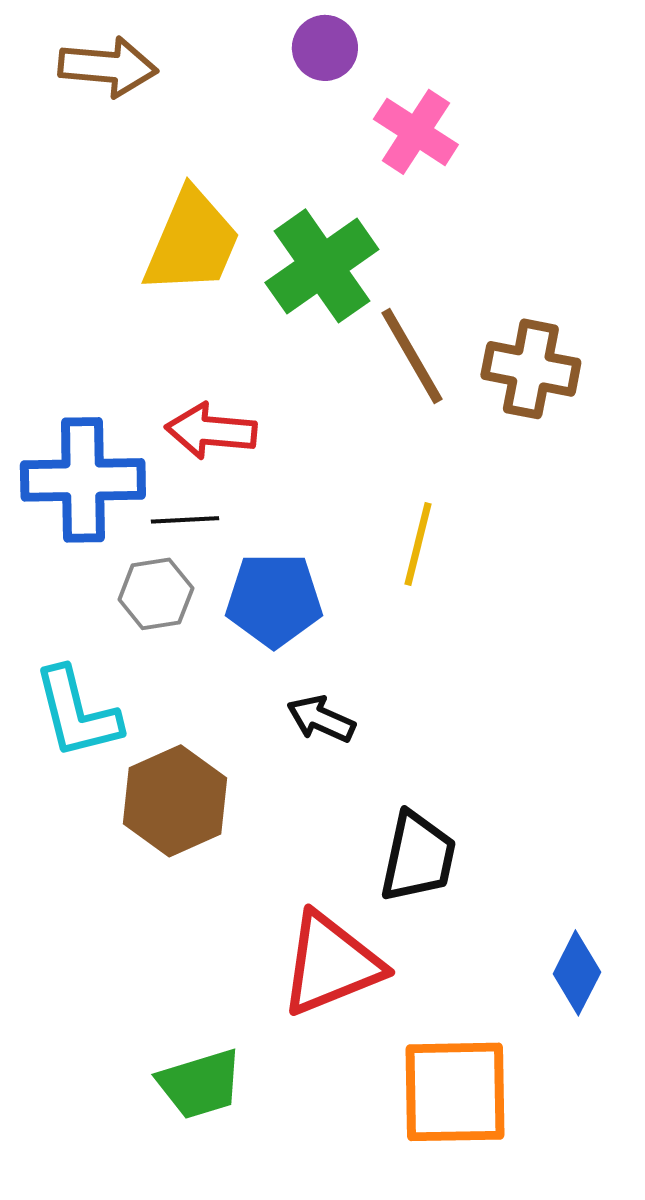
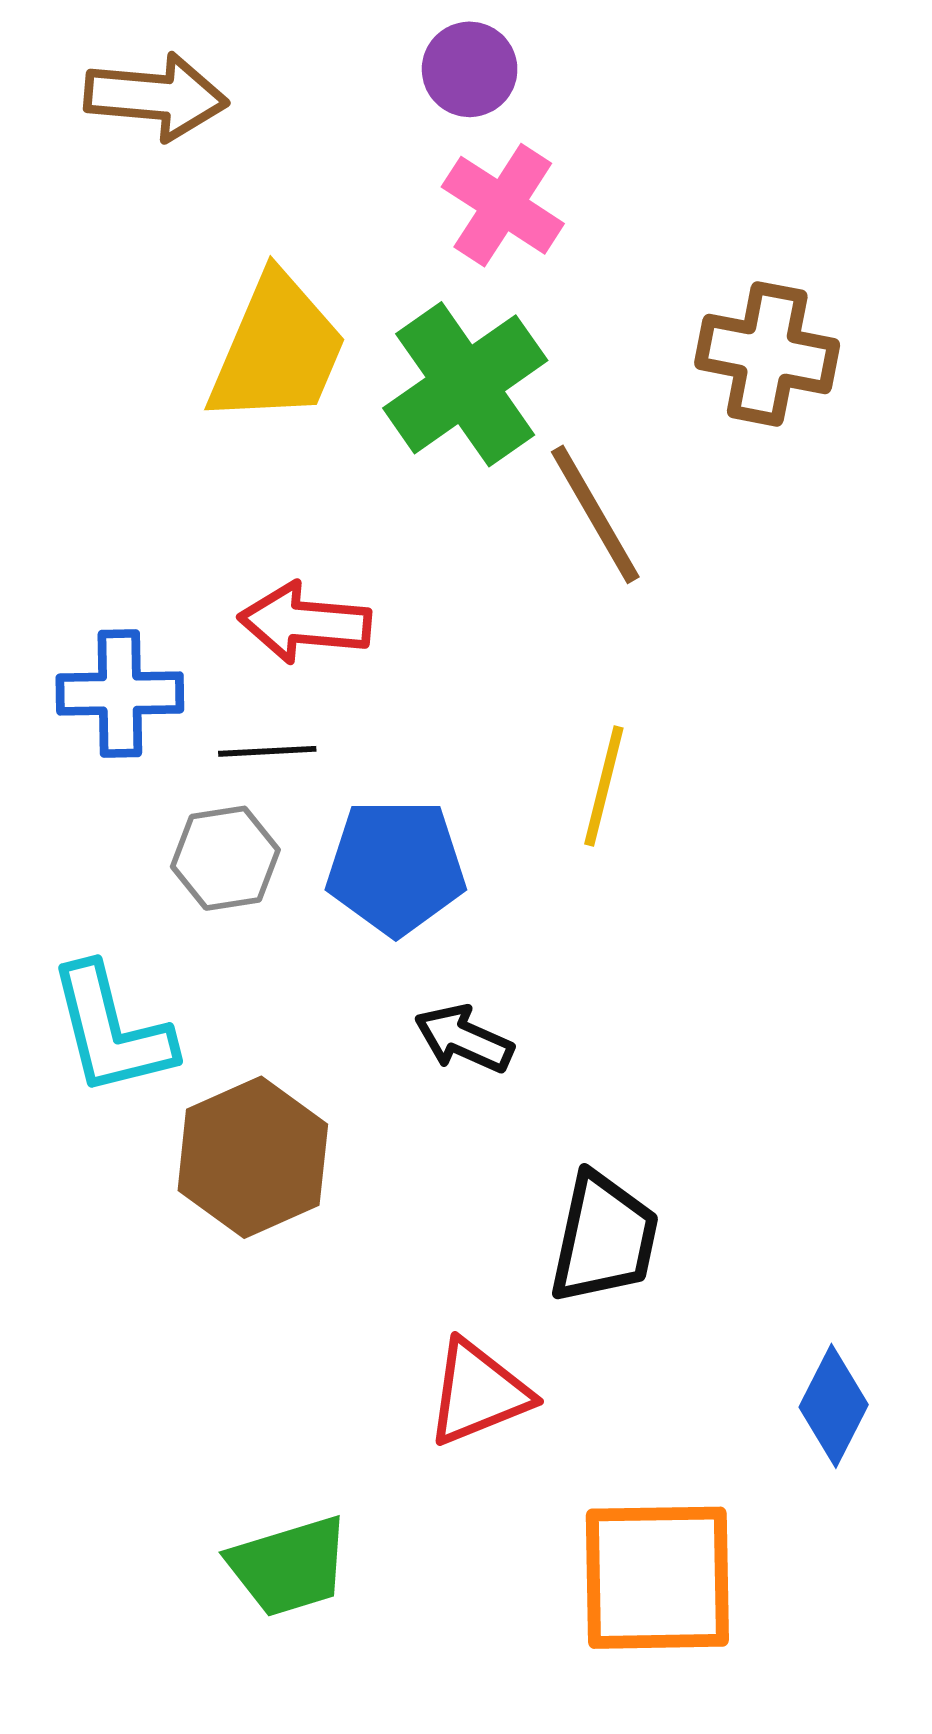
pink cross: (416, 132) -> (503, 205), moved
brown cross: (531, 369) -> (767, 354), moved
blue cross: (83, 480) -> (120, 694), size x0.7
red triangle: (331, 964) -> (478, 1393), size x0.7

